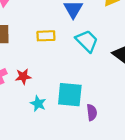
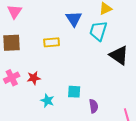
cyan trapezoid: (87, 41) -> (98, 31), moved, turned -115
cyan square: (70, 95) -> (74, 92), size x0.6

